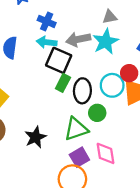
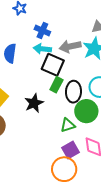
green circle: (97, 113) -> (86, 111), size x1.5
green triangle: (76, 129) -> (68, 125), size x0.7
black star: (36, 137) -> (34, 103), moved

